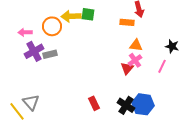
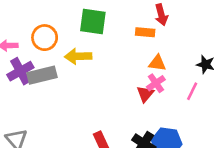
green square: (88, 14) -> (93, 21), size x1.5
yellow arrow: (71, 16) -> (78, 56), moved
gray rectangle: (50, 54) -> (42, 75), size x1.5

